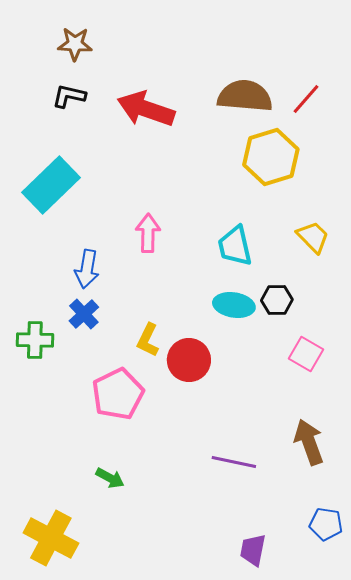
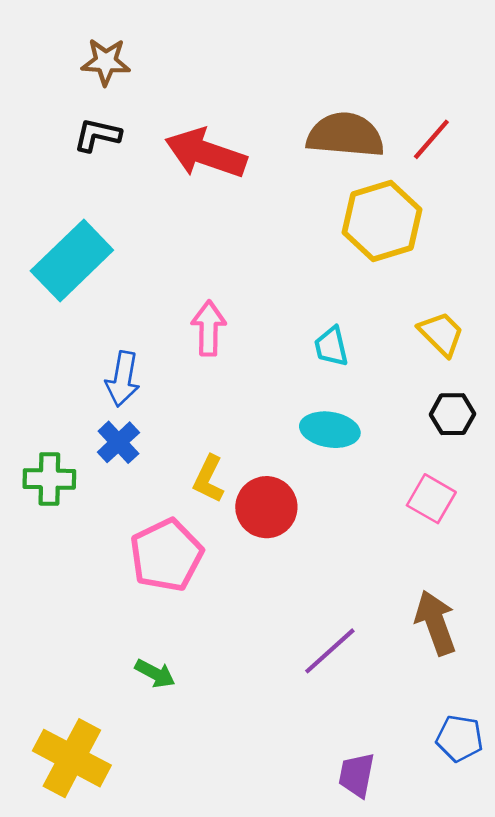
cyan trapezoid: (235, 246) -> (331, 346), size x0.7
black hexagon: (277, 300) -> (452, 414), moved
purple line: (234, 462) -> (330, 651), turned -54

